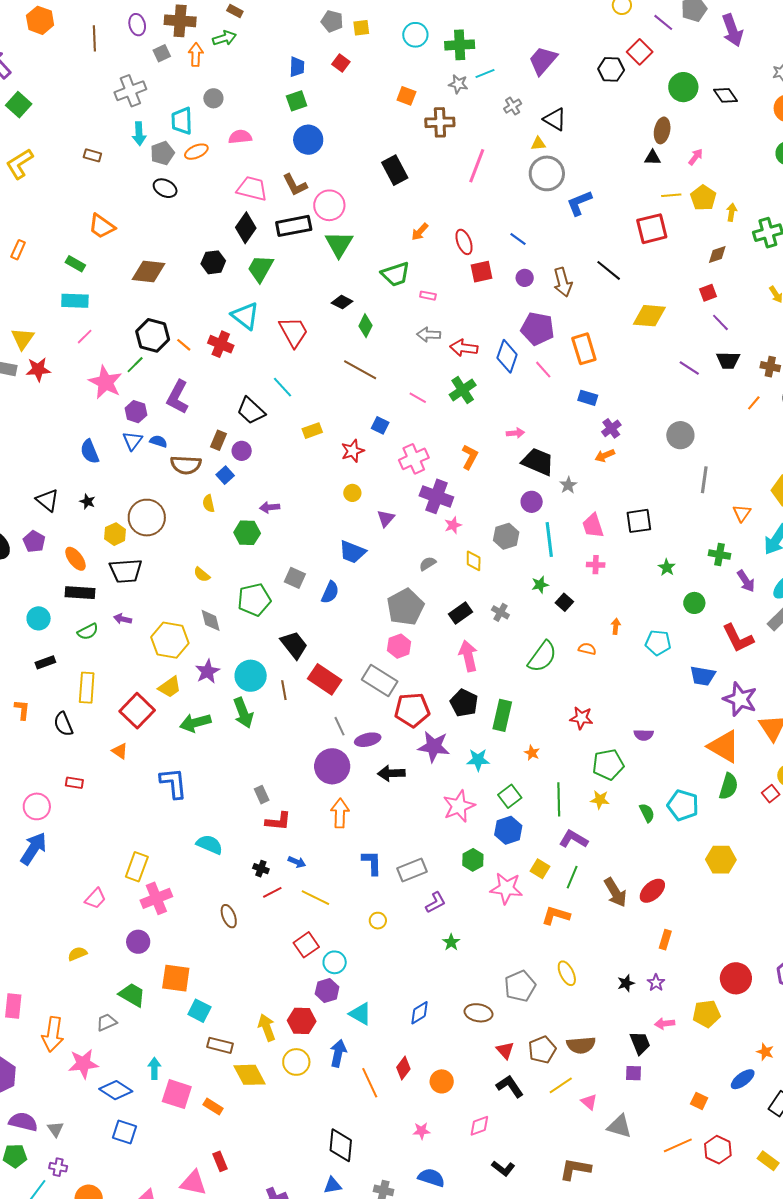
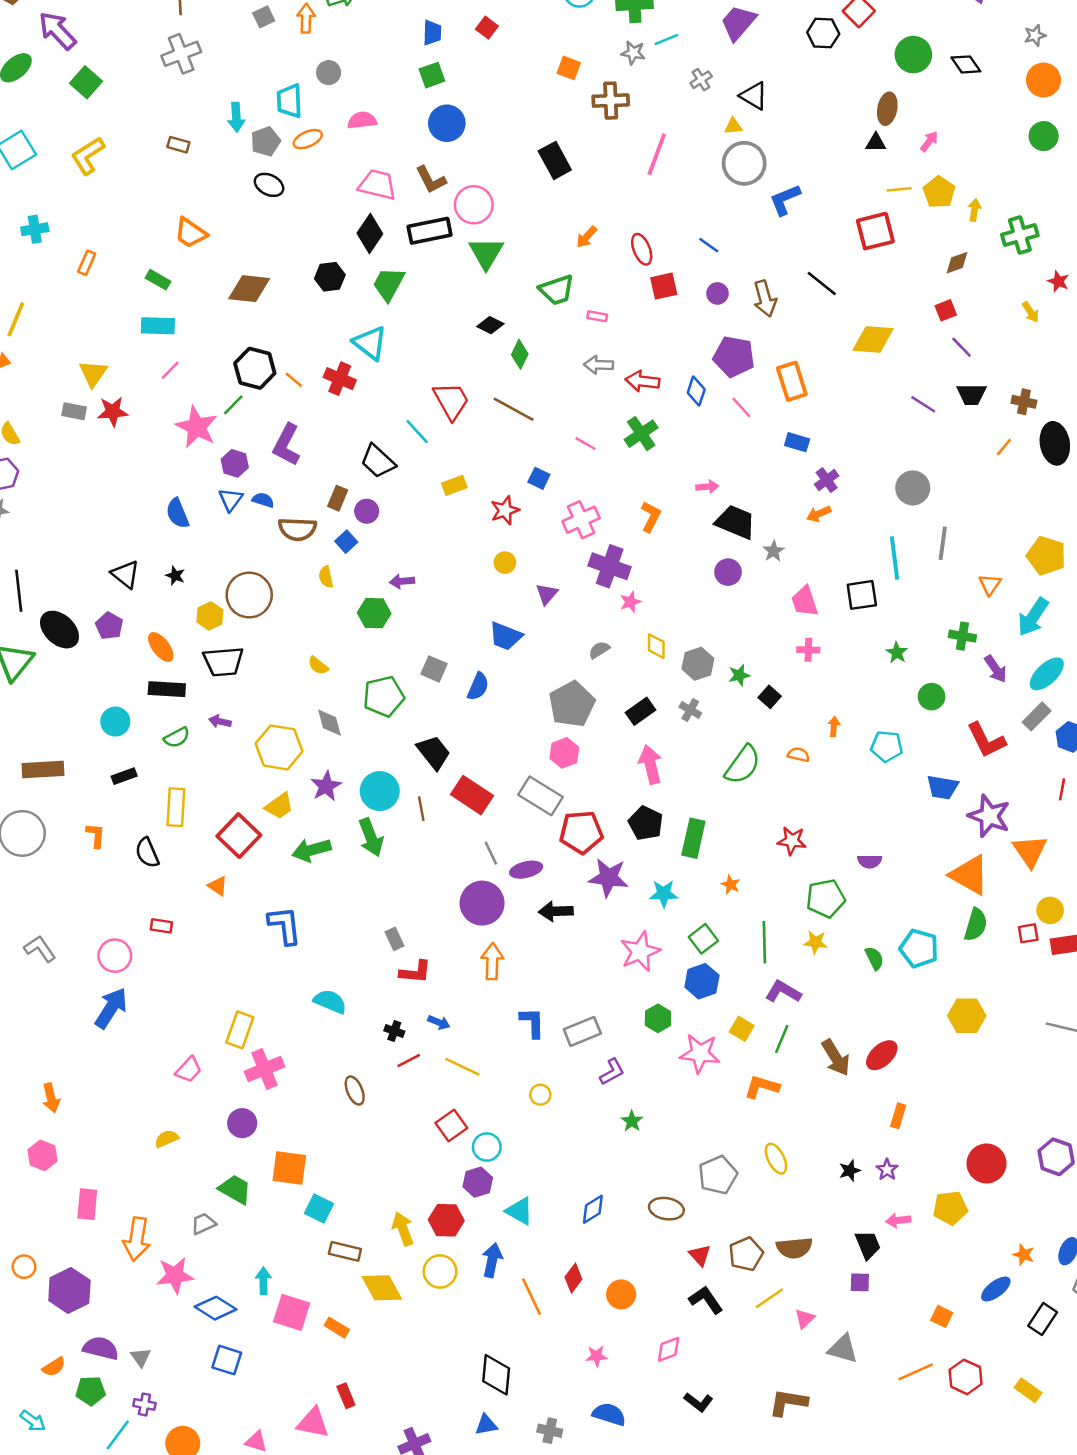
gray cross: (130, 91) -> (181, 54), moved
red trapezoid: (294, 332) -> (451, 401), moved
blue diamond: (507, 356) -> (696, 391), size x0.7
gray hexagon: (506, 536) -> (698, 664), moved
cyan line: (549, 539) -> (895, 558), moved
red square: (771, 794) -> (1028, 933), turned 30
pink triangle: (589, 1102) -> (805, 1319), turned 36

